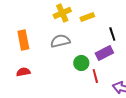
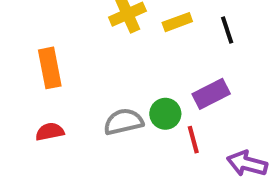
black line: (112, 34) -> (227, 30), moved
gray semicircle: (60, 41) -> (124, 122), moved

